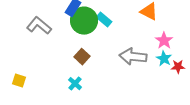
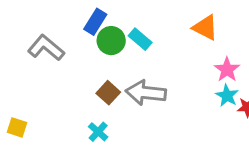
green circle: (84, 21) -> (111, 41), size x0.7
gray arrow: (133, 57) -> (146, 93), moved

